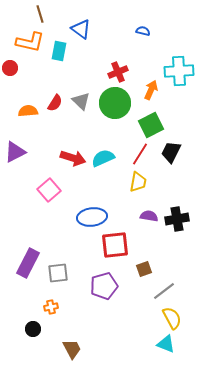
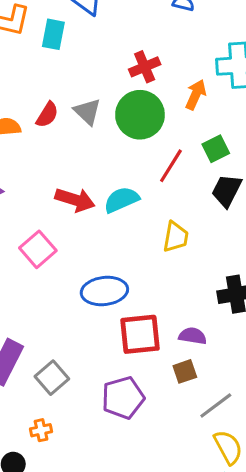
green square: (151, 125) -> (216, 149), moved, size x0.7
red line: (140, 154) -> (171, 166), moved
purple semicircle: (149, 216) -> (193, 336), moved
gray square: (58, 273) -> (52, 378), turned -35

